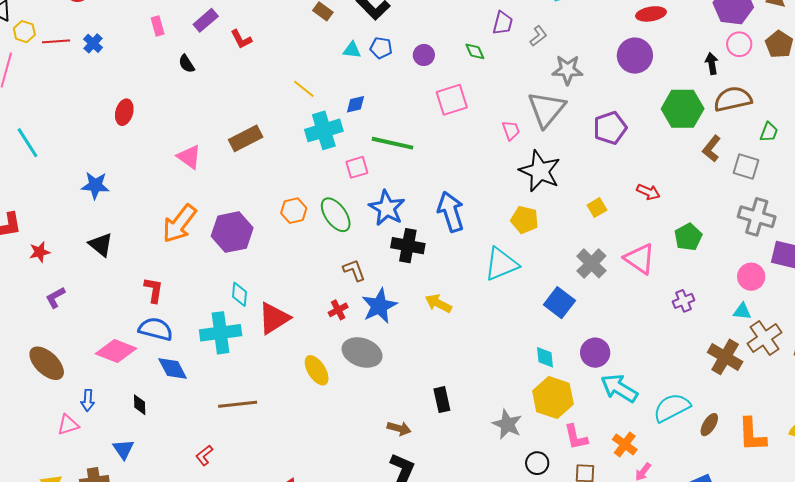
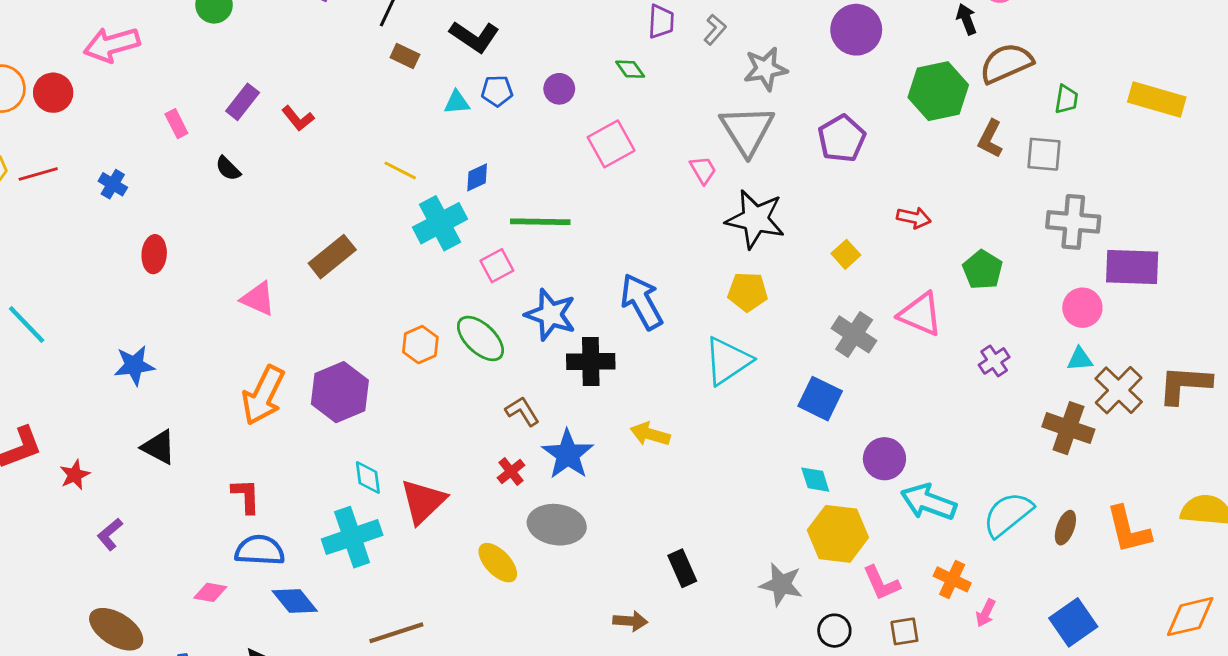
blue cross: (93, 43) -> (113, 184), moved
pink diamond: (116, 351) -> (210, 592), size x0.6

